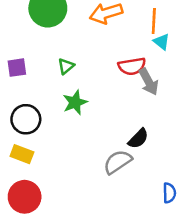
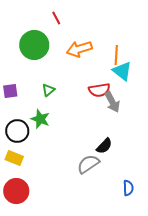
cyan triangle: (162, 42) -> (122, 71), size x1.5
green star: (75, 102) -> (40, 119), moved, turned -30

